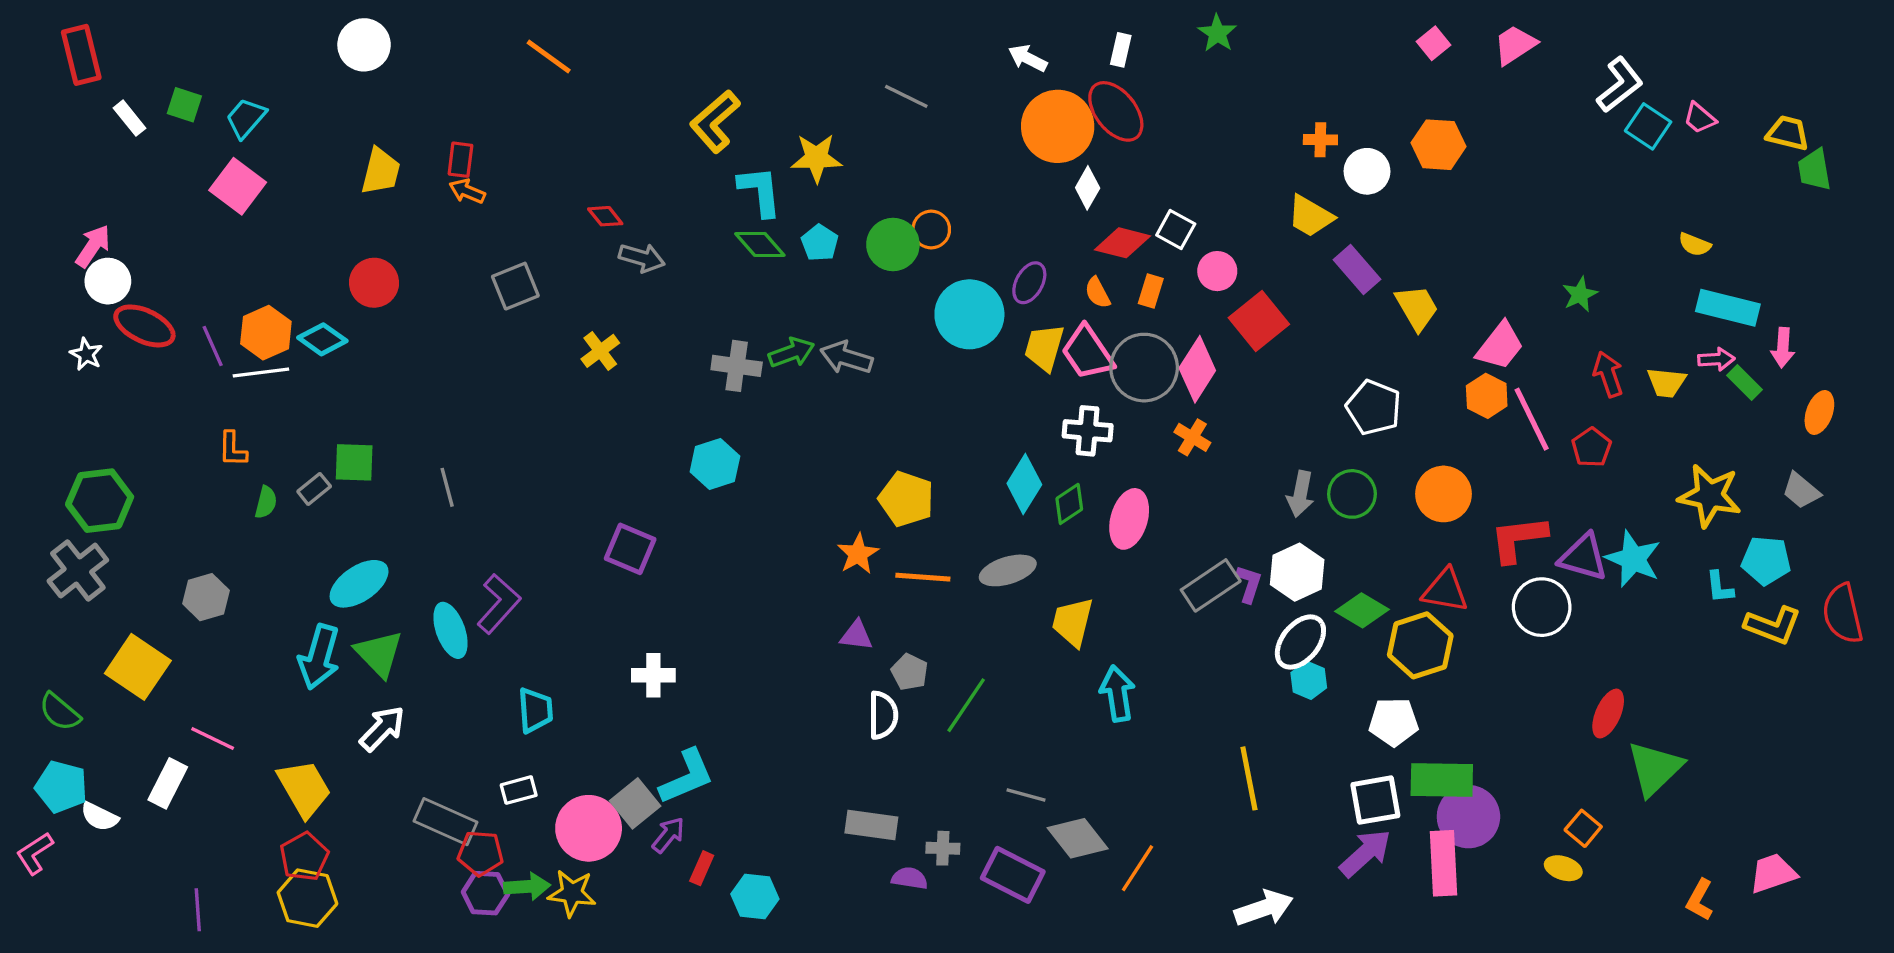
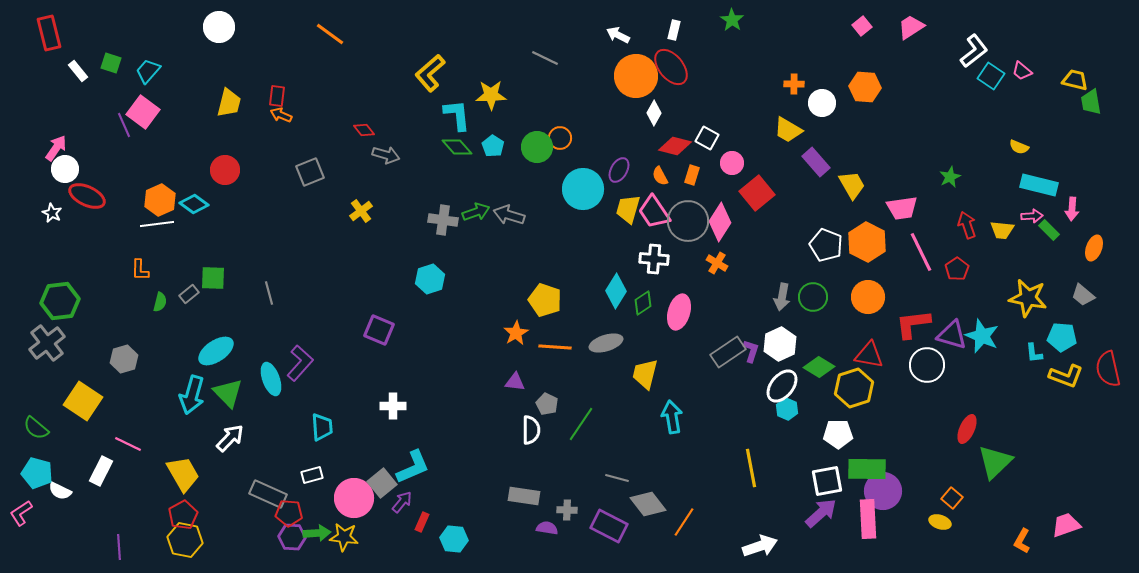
purple line: (213, 346) -> (124, 125), moved
pink trapezoid: (1500, 346) -> (902, 208), turned 44
orange hexagon: (1487, 396) -> (867, 242), moved, size x1.5

